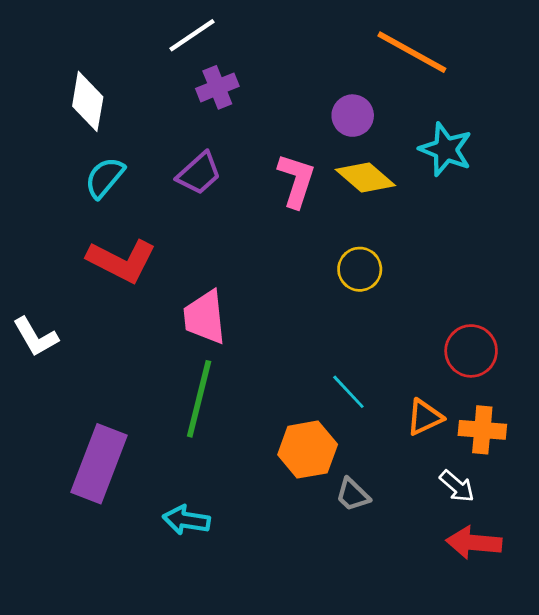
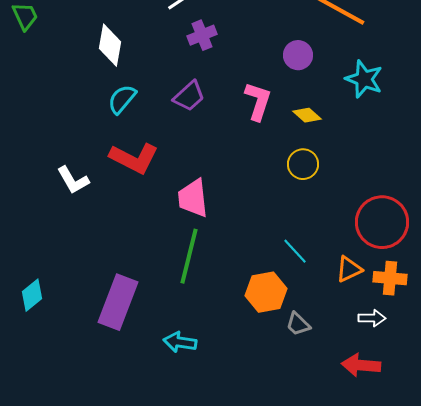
yellow diamond: (365, 178) -> (307, 115), moved, size x0.7
white L-shape: (36, 337) -> (73, 180), moved
red circle: (471, 351) -> (382, 222), size x1.4
white arrow: (457, 486) -> (372, 318), turned -40
red arrow: (474, 543) -> (361, 365), moved

